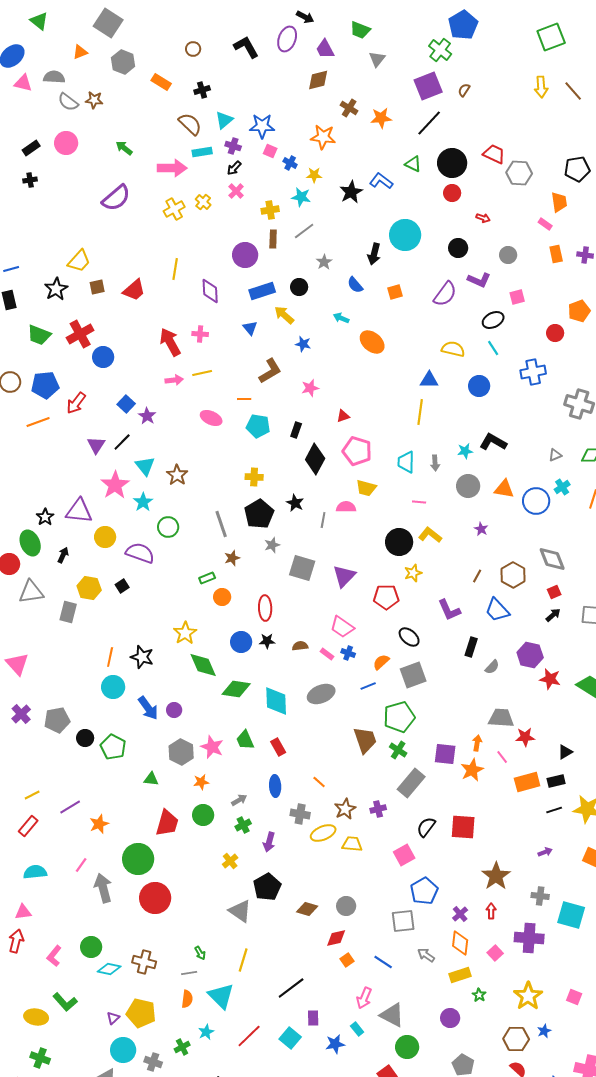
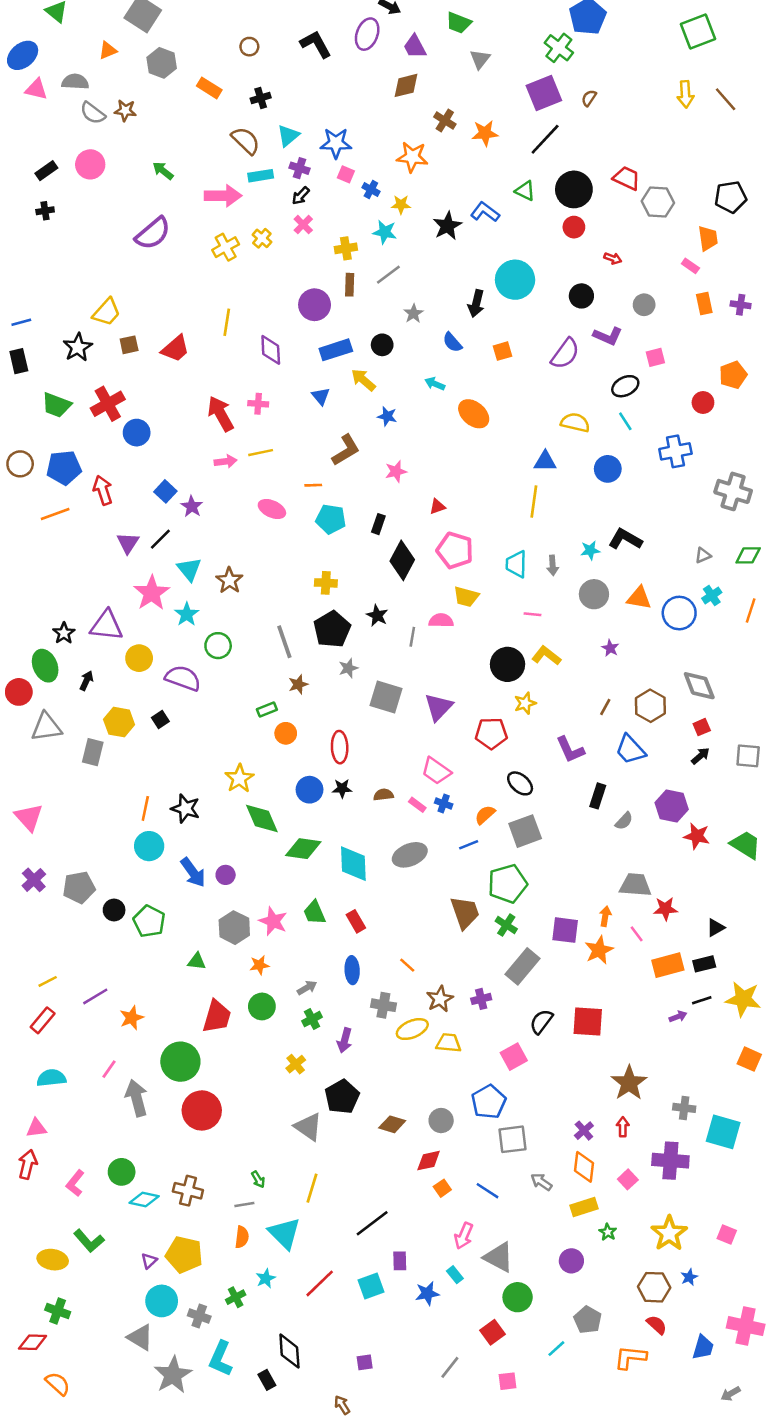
red arrow: (76, 403) -> (103, 490), turned 125
purple arrow: (545, 852) -> (678, 1017), moved
blue pentagon: (424, 891) -> (489, 1102), moved
cyan square: (290, 1038) -> (371, 1286), turned 30

